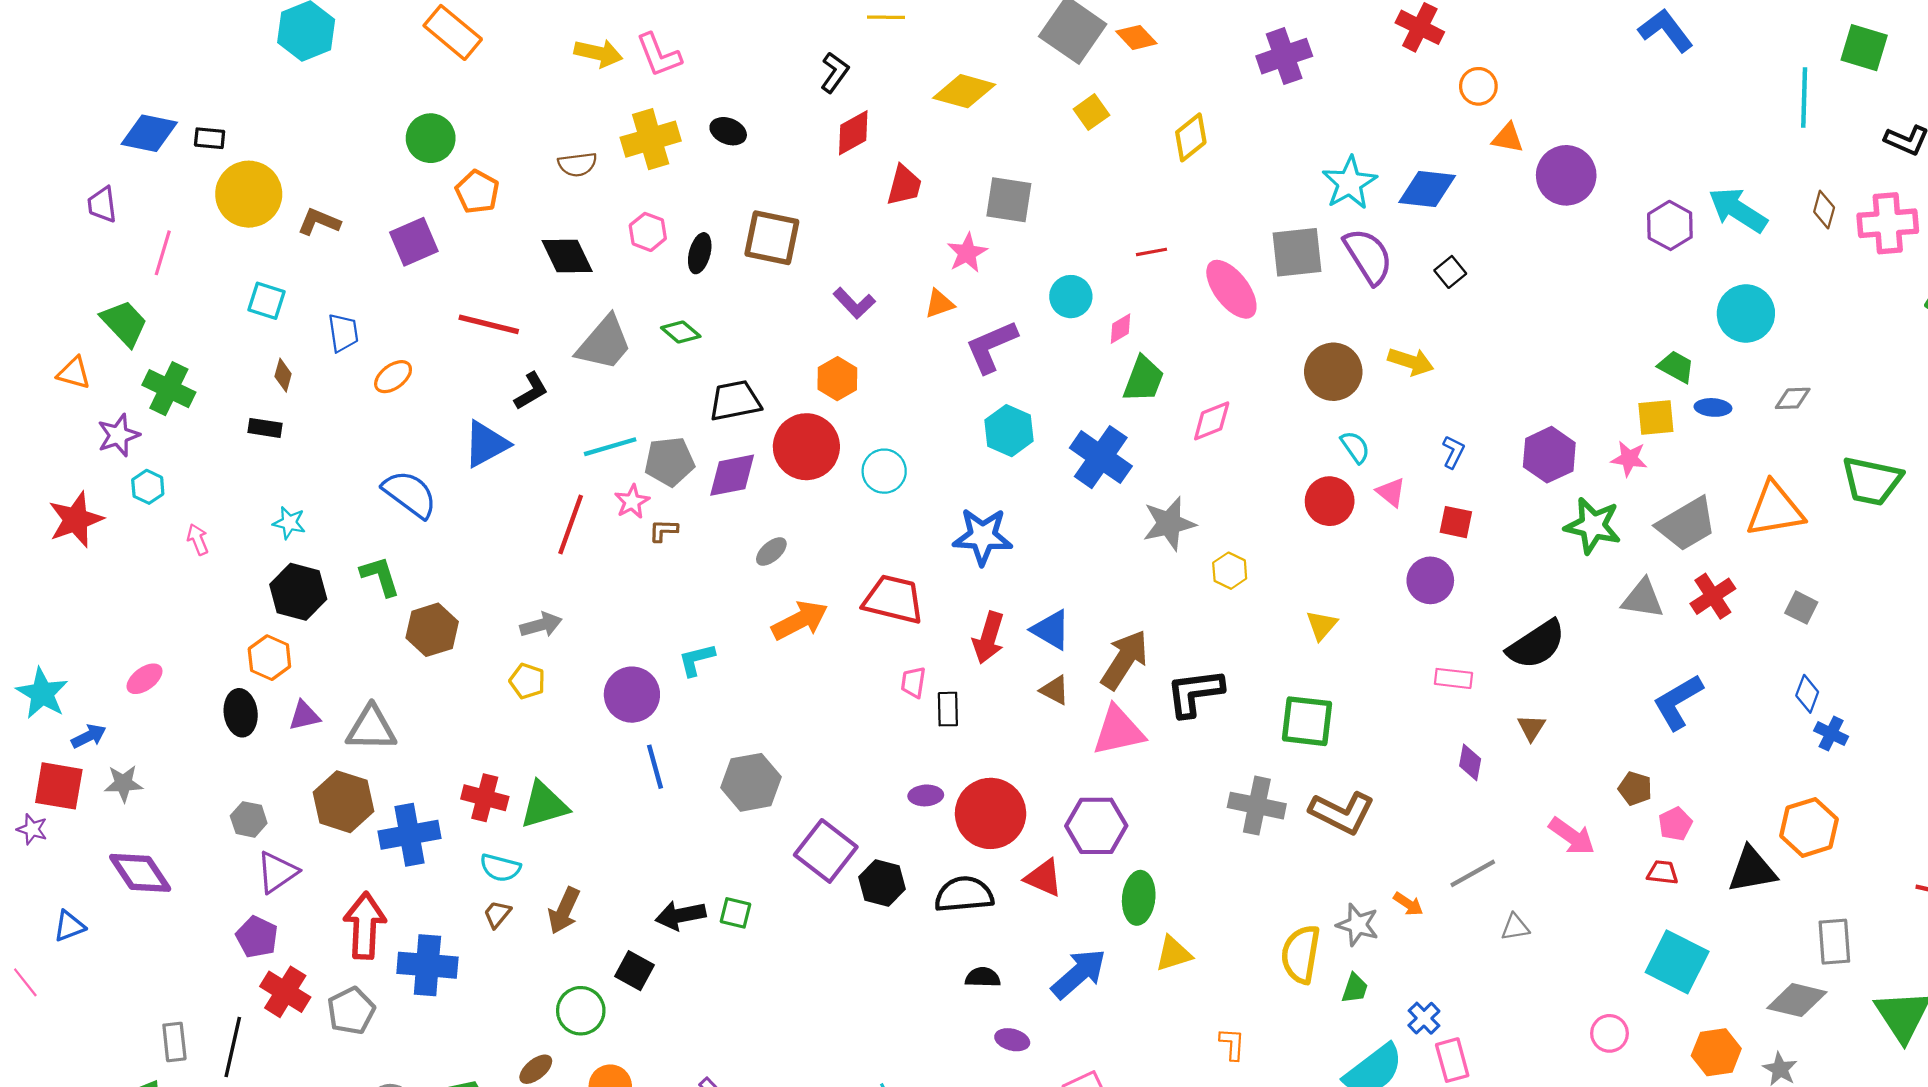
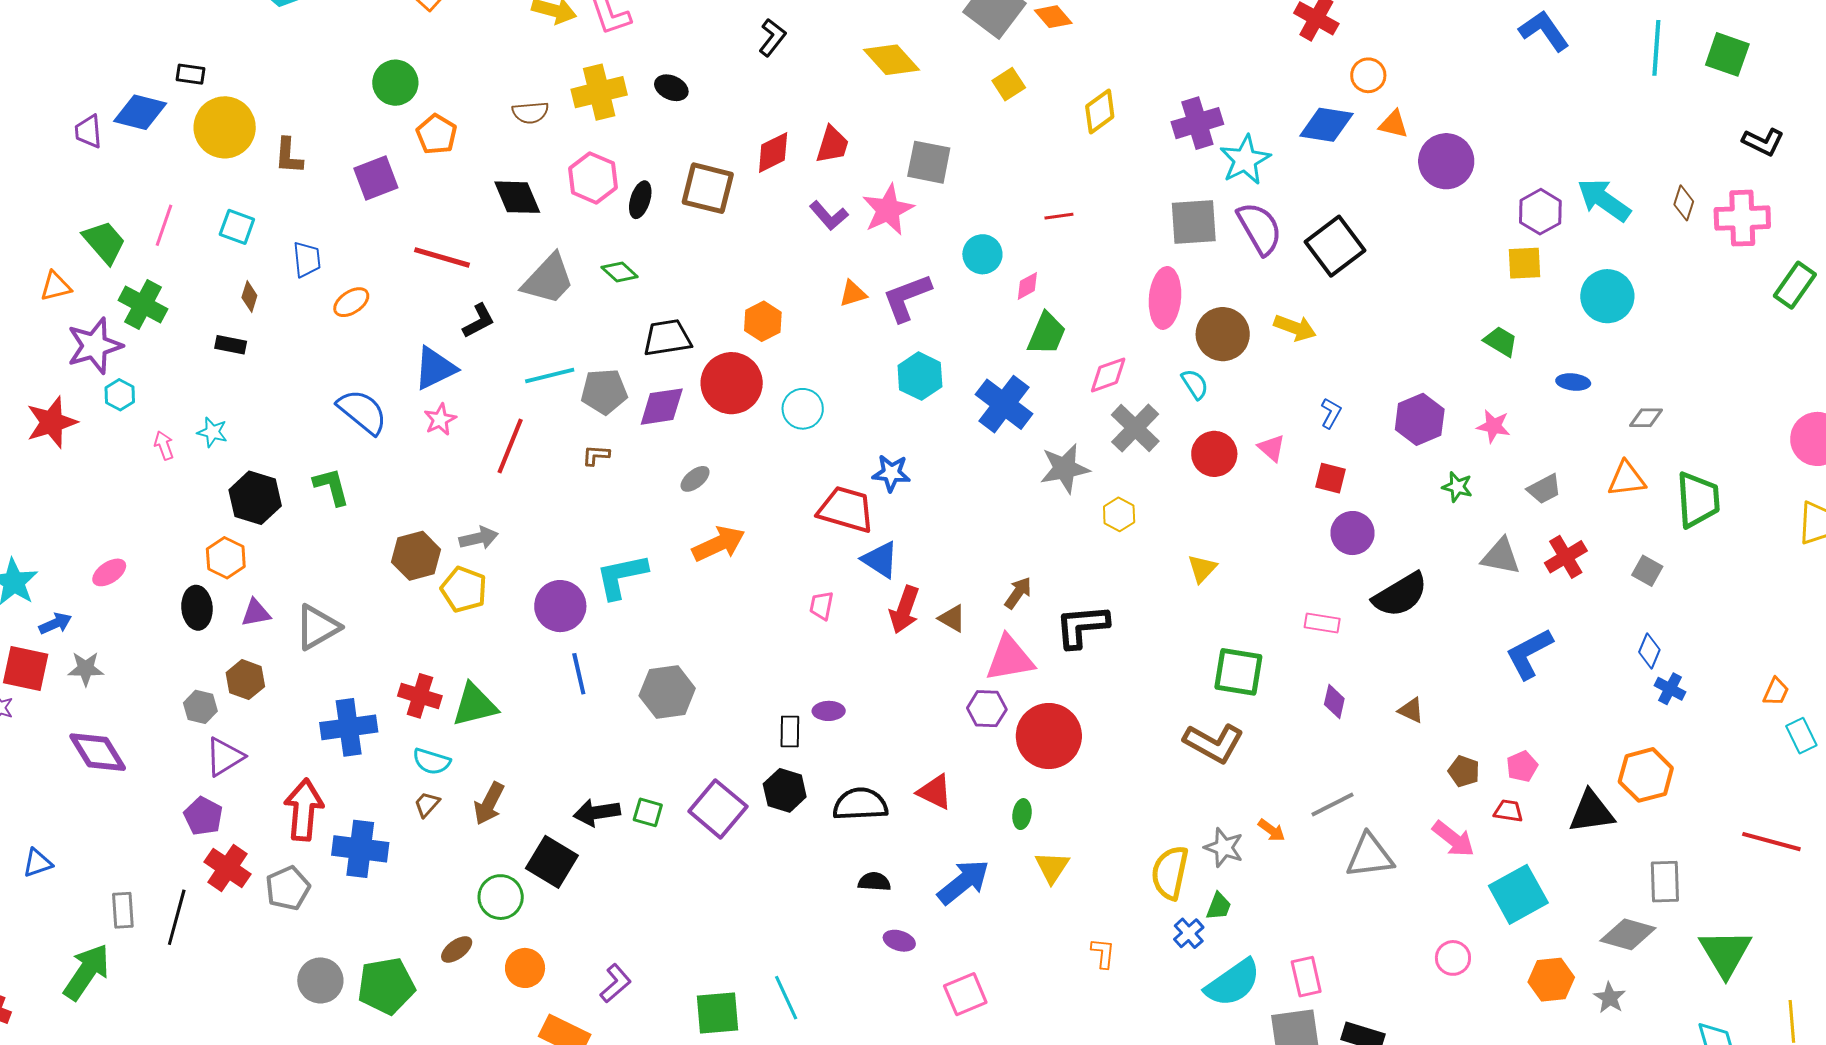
purple cross: (1284, 56) -> (1197, 123), moved
yellow diamond: (964, 91) -> (892, 60), turned 30
cyan line: (1804, 98) -> (1656, 48), moved
blue diamond: (149, 133) -> (140, 112), moved
red diamond: (853, 133) -> (773, 153), moved
blue diamond: (1427, 189) -> (1326, 125), moved
brown L-shape: (319, 222) -> (289, 156), turned -111
pink hexagon: (648, 232) -> (593, 178), size x1.4
pink line: (163, 253) -> (164, 225), moved
pink star: (967, 253) -> (888, 210), size x1.4
black square: (1450, 272) -> (1335, 246), size x2.0
pink ellipse: (1231, 289) -> (1165, 298), moved, turned 40
purple L-shape: (854, 303) -> (829, 216), moved
orange triangle: (939, 304) -> (853, 294), moved
green trapezoid: (1676, 367) -> (1501, 341), moved
orange triangle: (74, 373) -> (56, 286), turned -32
gray diamond: (1793, 398) -> (1646, 418), moved
yellow square: (1656, 417) -> (1525, 263), moved
purple star: (118, 435) -> (95, 346), size x1.4
cyan semicircle: (1355, 447) -> (1195, 384), moved
green trapezoid: (1872, 481) -> (1698, 500), moved, turned -108
pink star: (632, 502) -> (440, 420), moved
orange triangle: (1775, 510) -> (1627, 479), size x0.7
cyan star: (289, 523) -> (212, 432), moved
gray trapezoid: (1687, 524) -> (1544, 489), size x0.6
green star: (1593, 526) -> (1457, 487), size x0.6
blue star: (983, 536) -> (891, 473), size x0.7
purple circle: (1430, 580) -> (1352, 533), moved
red trapezoid: (893, 599) -> (846, 509), moved
brown hexagon: (432, 630) -> (416, 556), moved
blue triangle: (1051, 630) -> (880, 560), moved
red arrow: (989, 638) -> (904, 610), moved
cyan L-shape: (696, 660) -> (621, 576), size x1.5
brown arrow: (1124, 660) -> (1018, 593), size x0.6
yellow pentagon: (527, 681) -> (464, 589), size x1.4
black rectangle: (948, 709) -> (790, 732), moved
green square: (1307, 721) -> (1238, 672), moved
gray triangle: (371, 728) -> (317, 627), turned -33
brown triangle: (1531, 728) -> (1411, 710), moved, turned -40
brown pentagon: (1635, 788) -> (1464, 771), moved
brown hexagon: (344, 802) -> (245, 680), moved, size x0.7
gray cross: (1257, 806) -> (1135, 428), moved, turned 30
red circle: (991, 813) -> (1049, 736), moved
purple hexagon: (1096, 826) -> (987, 709), moved, size x0.7
pink arrow: (1572, 836) -> (1453, 839), moved
purple square: (826, 851) -> (718, 809), moved
green ellipse: (1139, 898) -> (1022, 814), size x0.6
blue triangle: (69, 926) -> (38, 863), moved
gray triangle: (1515, 927) -> (1370, 856), size x1.8
yellow triangle: (1173, 954) -> (1052, 867), turned -42
cyan square: (1677, 962) -> (1518, 894), turned 32
black square: (634, 971) -> (552, 862), size x1.4
blue cross: (1424, 1018) -> (1189, 933), moved

